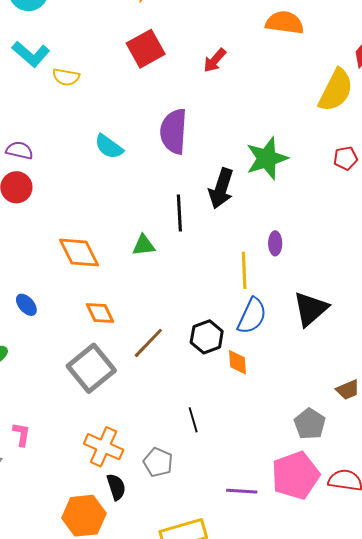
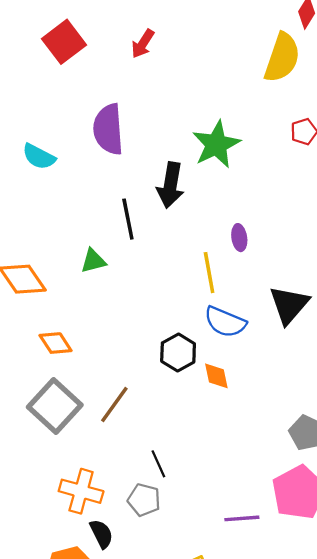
blue semicircle: (252, 316) -> (225, 322), turned 96
brown line: (148, 343) -> (114, 405), moved
black line: (193, 420) -> (158, 464), moved

